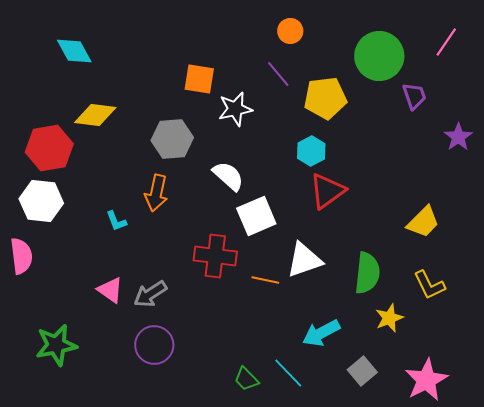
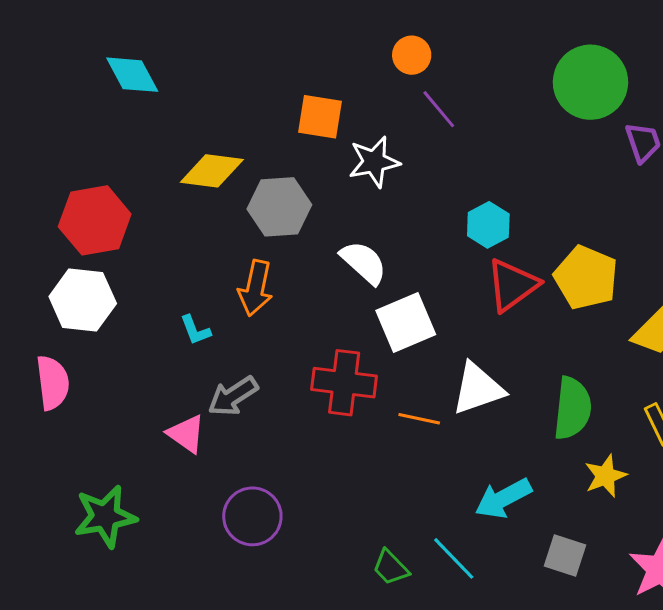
orange circle: (290, 31) -> (412, 55), moved
yellow pentagon: (325, 98) -> (586, 278), moved, turned 30
yellow diamond: (95, 115) -> (212, 171), moved
gray arrow: (150, 294) -> (233, 396), moved
gray square: (362, 371) -> (565, 555), turned -32

